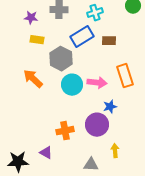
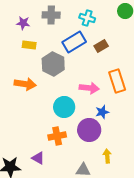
cyan cross: (95, 13) -> (87, 18), turned 35
brown rectangle: (109, 41) -> (101, 46), turned -32
orange arrow: (33, 79) -> (25, 84), turned 145
cyan circle: (72, 85) -> (64, 107), moved

